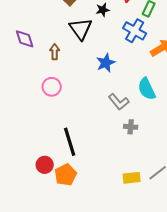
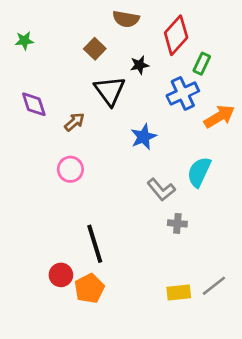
blue cross: (135, 31) -> (183, 93), turned 35
brown arrow: (55, 52) -> (74, 122), turned 49
cyan semicircle: (147, 89) -> (199, 172), turned 50

